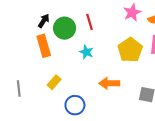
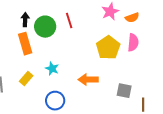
black arrow: (44, 21) -> (25, 20), turned -32
cyan star: (86, 52) -> (52, 69), moved
yellow rectangle: (54, 82) -> (26, 79), moved

